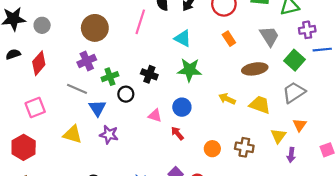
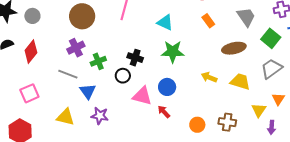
black circle: (126, 94) -> (123, 76), moved
pink triangle: (155, 115) -> (142, 96), size x1.5

